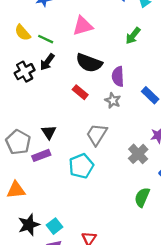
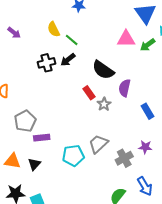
pink triangle: (83, 26) -> (126, 39), moved
green arrow: (133, 36) -> (148, 45), moved
gray star: (113, 100) -> (104, 104), moved
black triangle: (49, 132) -> (34, 164), moved
gray trapezoid: (97, 134) -> (98, 144), moved

